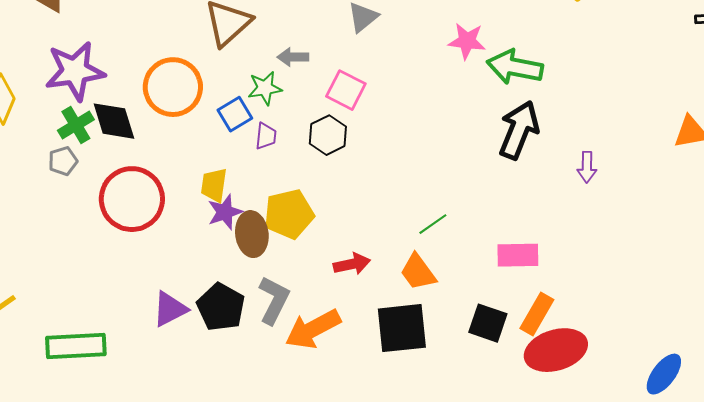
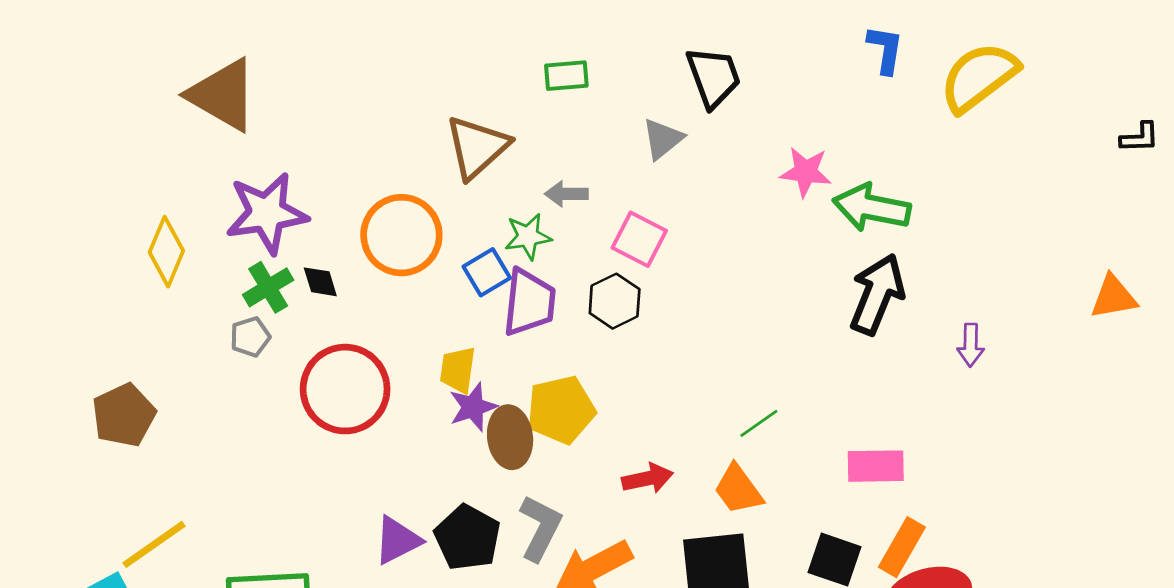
black diamond: (114, 121) -> (320, 282), size x0.6
purple trapezoid: (266, 136) -> (529, 302), size x1.8

